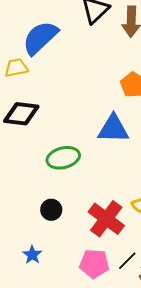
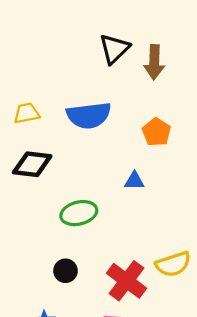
blue semicircle: (40, 38) -> (89, 115), moved, turned -144
blue triangle: (113, 129) -> (134, 181), size x0.6

